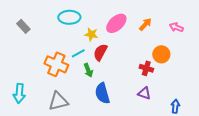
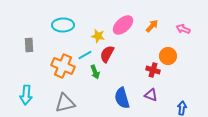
cyan ellipse: (69, 17) -> (63, 25), moved
gray rectangle: (23, 26) -> (29, 45), moved, turned 40
blue semicircle: (102, 93) -> (122, 98), moved

